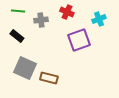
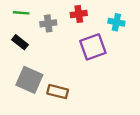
red cross: (67, 12) -> (79, 14), turned -32
cyan cross: (99, 19) -> (116, 22), turned 32

